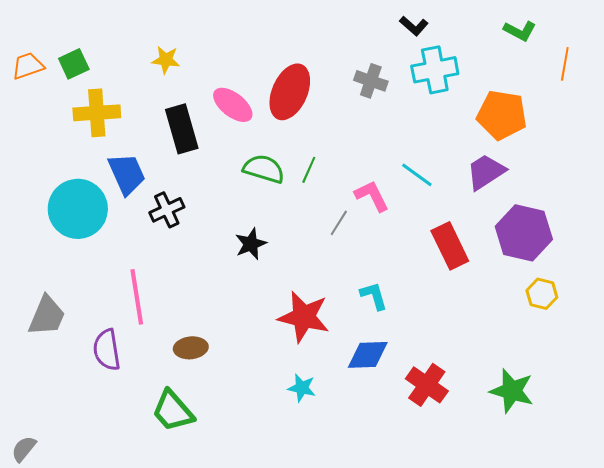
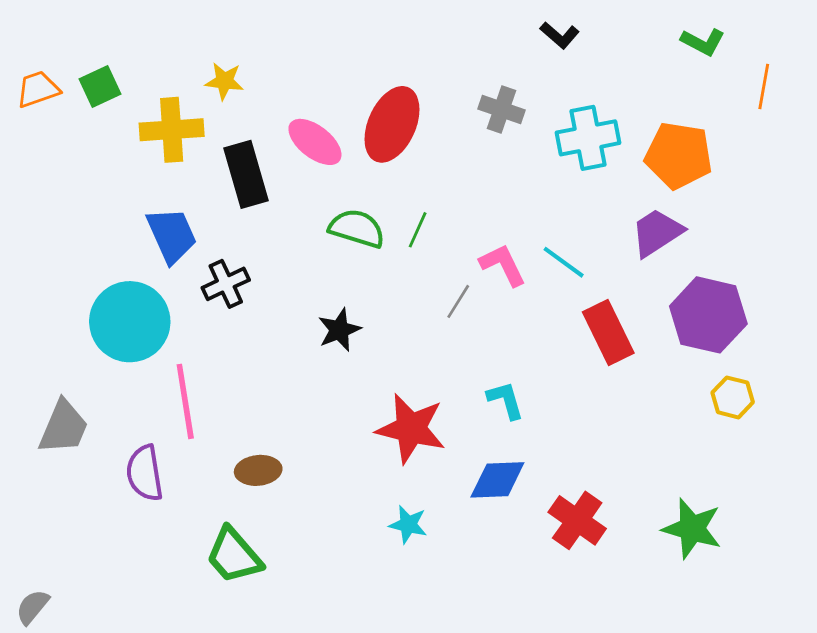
cyan cross: (435, 70) -> (588, 138), moved
yellow cross: (97, 113) -> (172, 130), moved
cyan line: (417, 175) -> (564, 262), moved
cyan circle: (78, 209) -> (130, 322), moved

